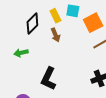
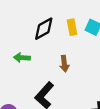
brown arrow: (56, 35) -> (64, 64), moved

